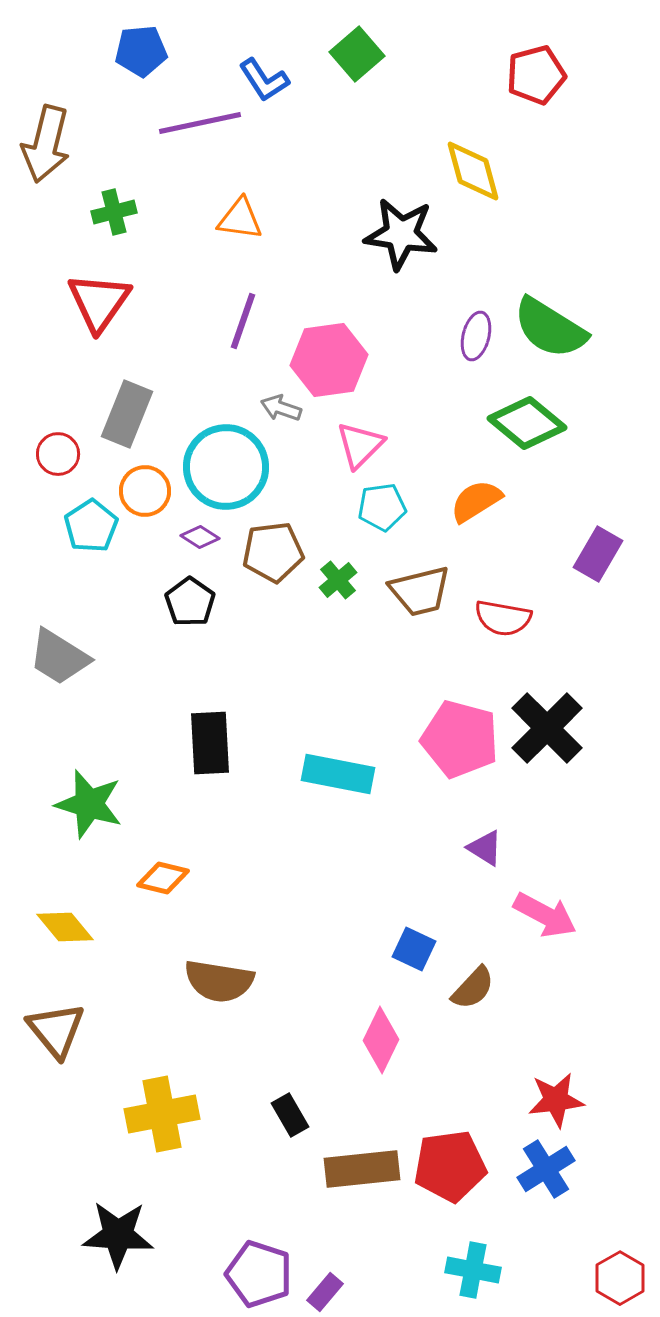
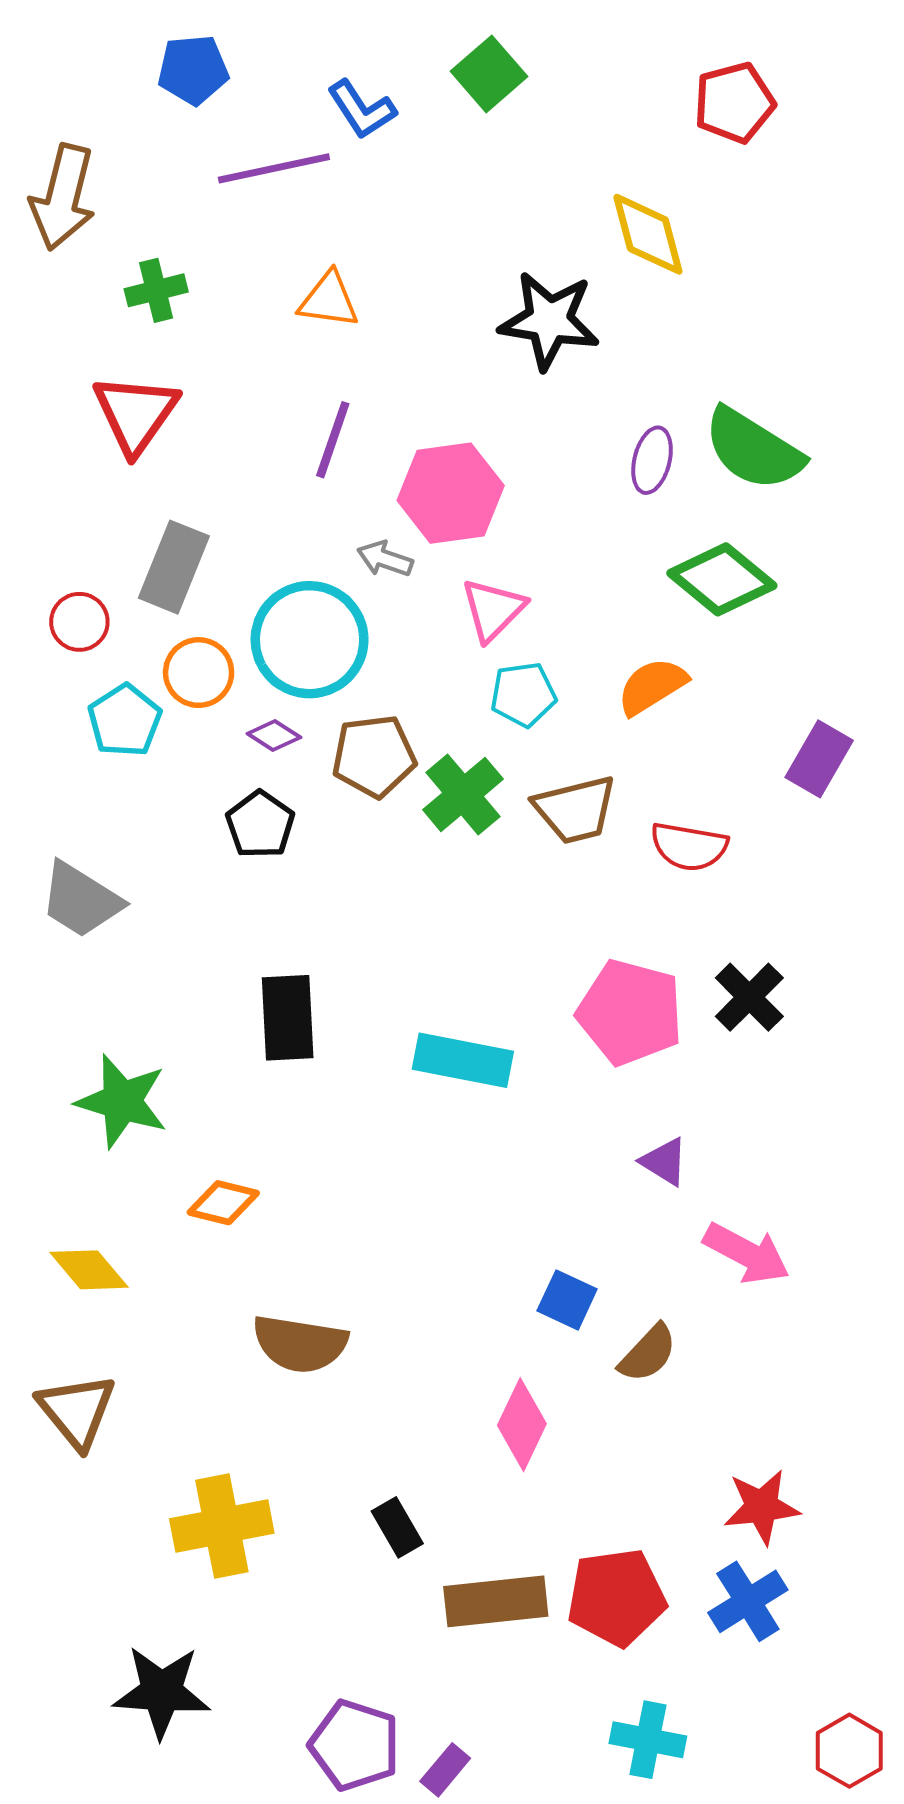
green cross: (338, 580) -> (463, 794), size x1.5
black cross: (547, 728) -> (749, 997), size x0.7

